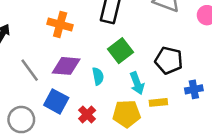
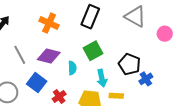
blue cross: (194, 89) -> (146, 79), moved, turned -32

